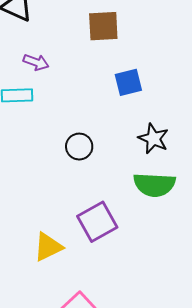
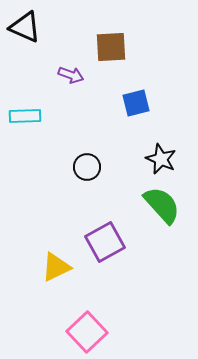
purple arrow: (36, 62) -> (71, 75), moved
green semicircle: (154, 185) -> (162, 205), turned -135

